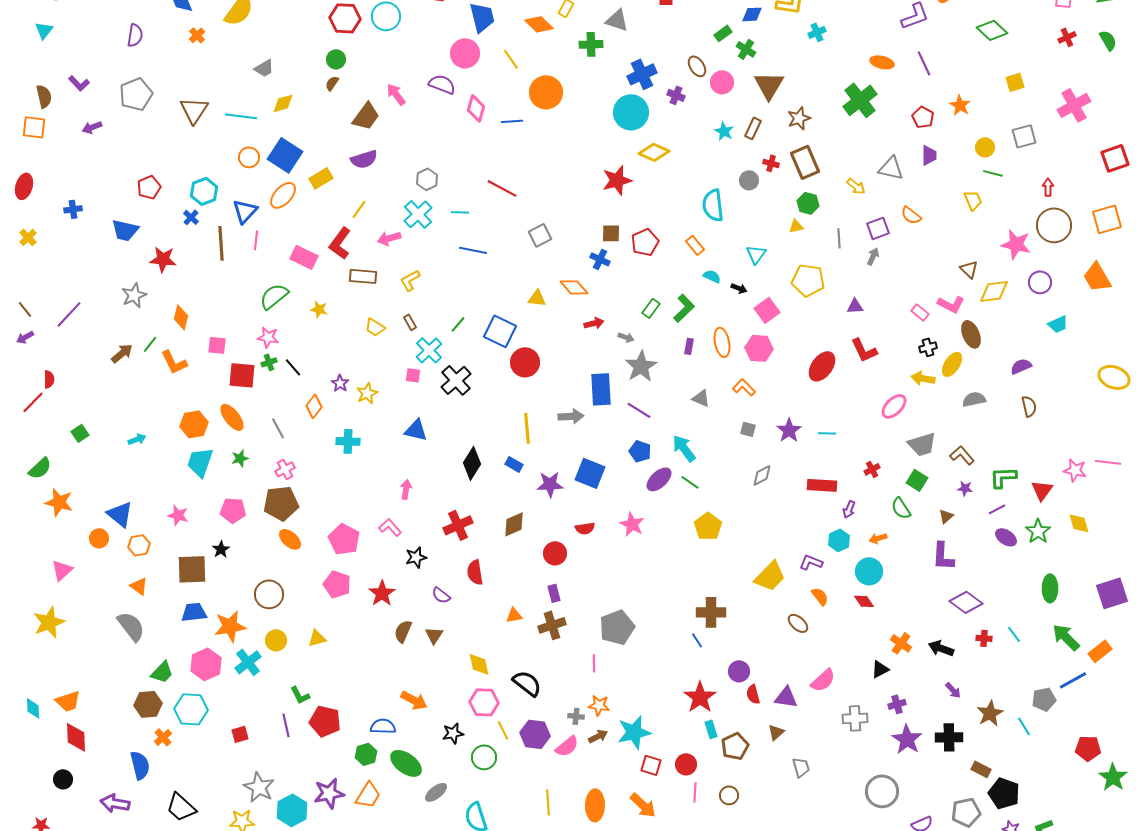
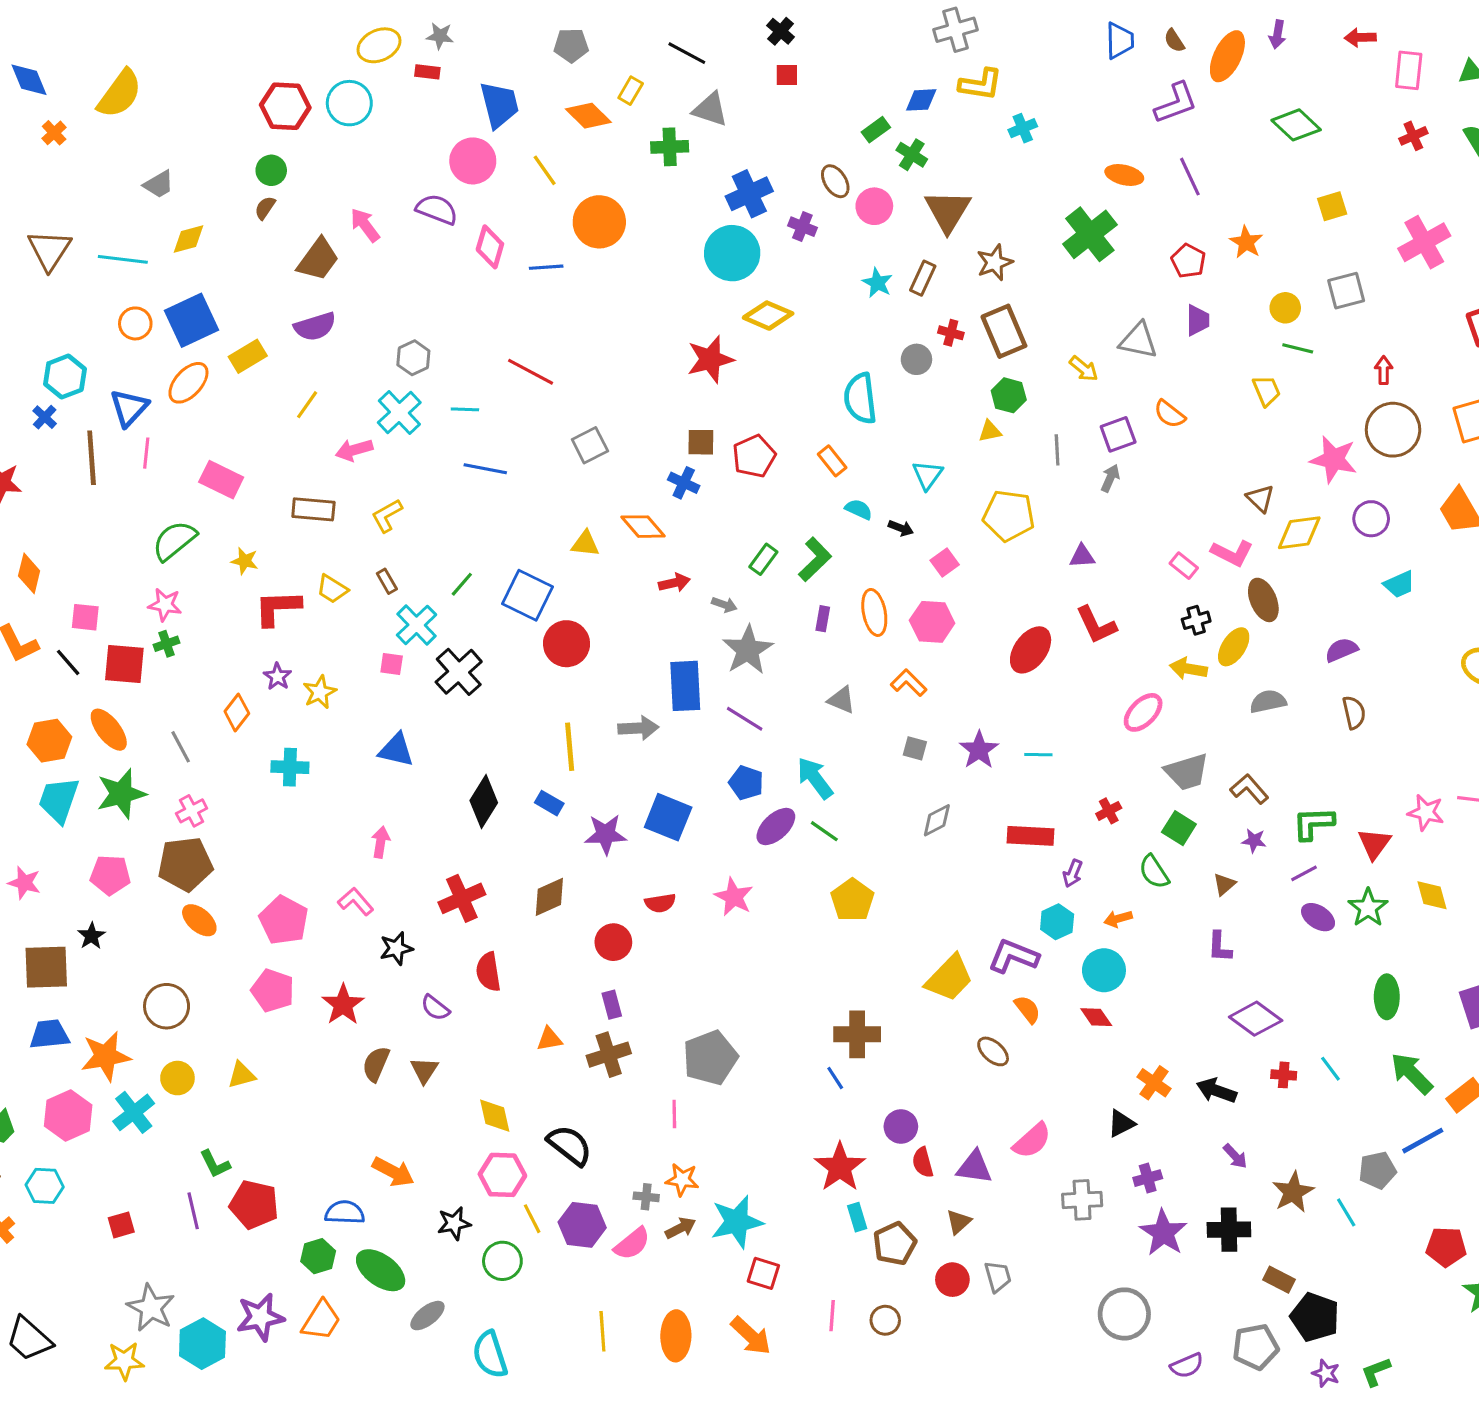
blue square: (285, 155) -> (192, 320), turned 32
red L-shape: (340, 243) -> (277, 608), moved, turned 52
pink square: (767, 310) -> (945, 562), size x0.7
black line: (293, 367) -> (68, 662), moved
green star: (240, 458) -> (121, 794), size x1.8
purple L-shape: (943, 556) -> (1220, 947), size x0.7
purple L-shape: (811, 562) -> (1013, 956), size x1.4
cyan hexagon: (191, 709) -> (45, 1186), size x0.7
red circle: (686, 764) -> (952, 1280), moved

